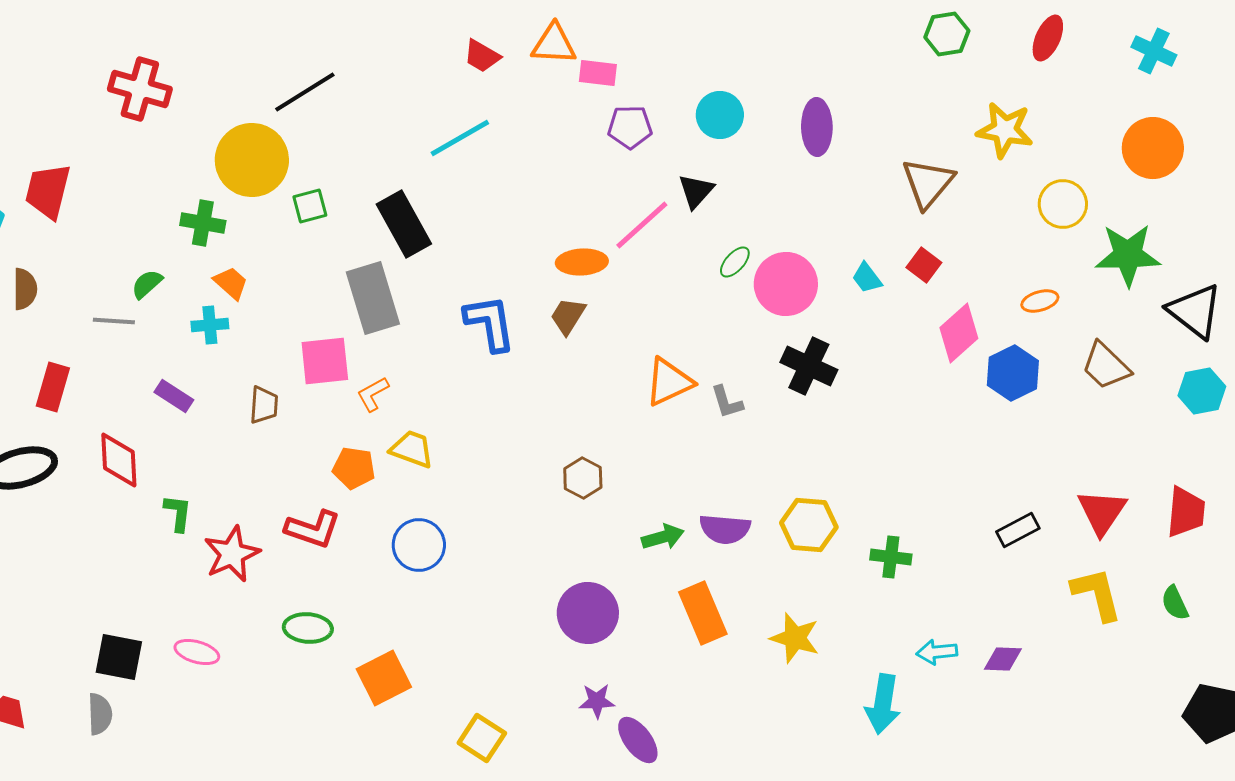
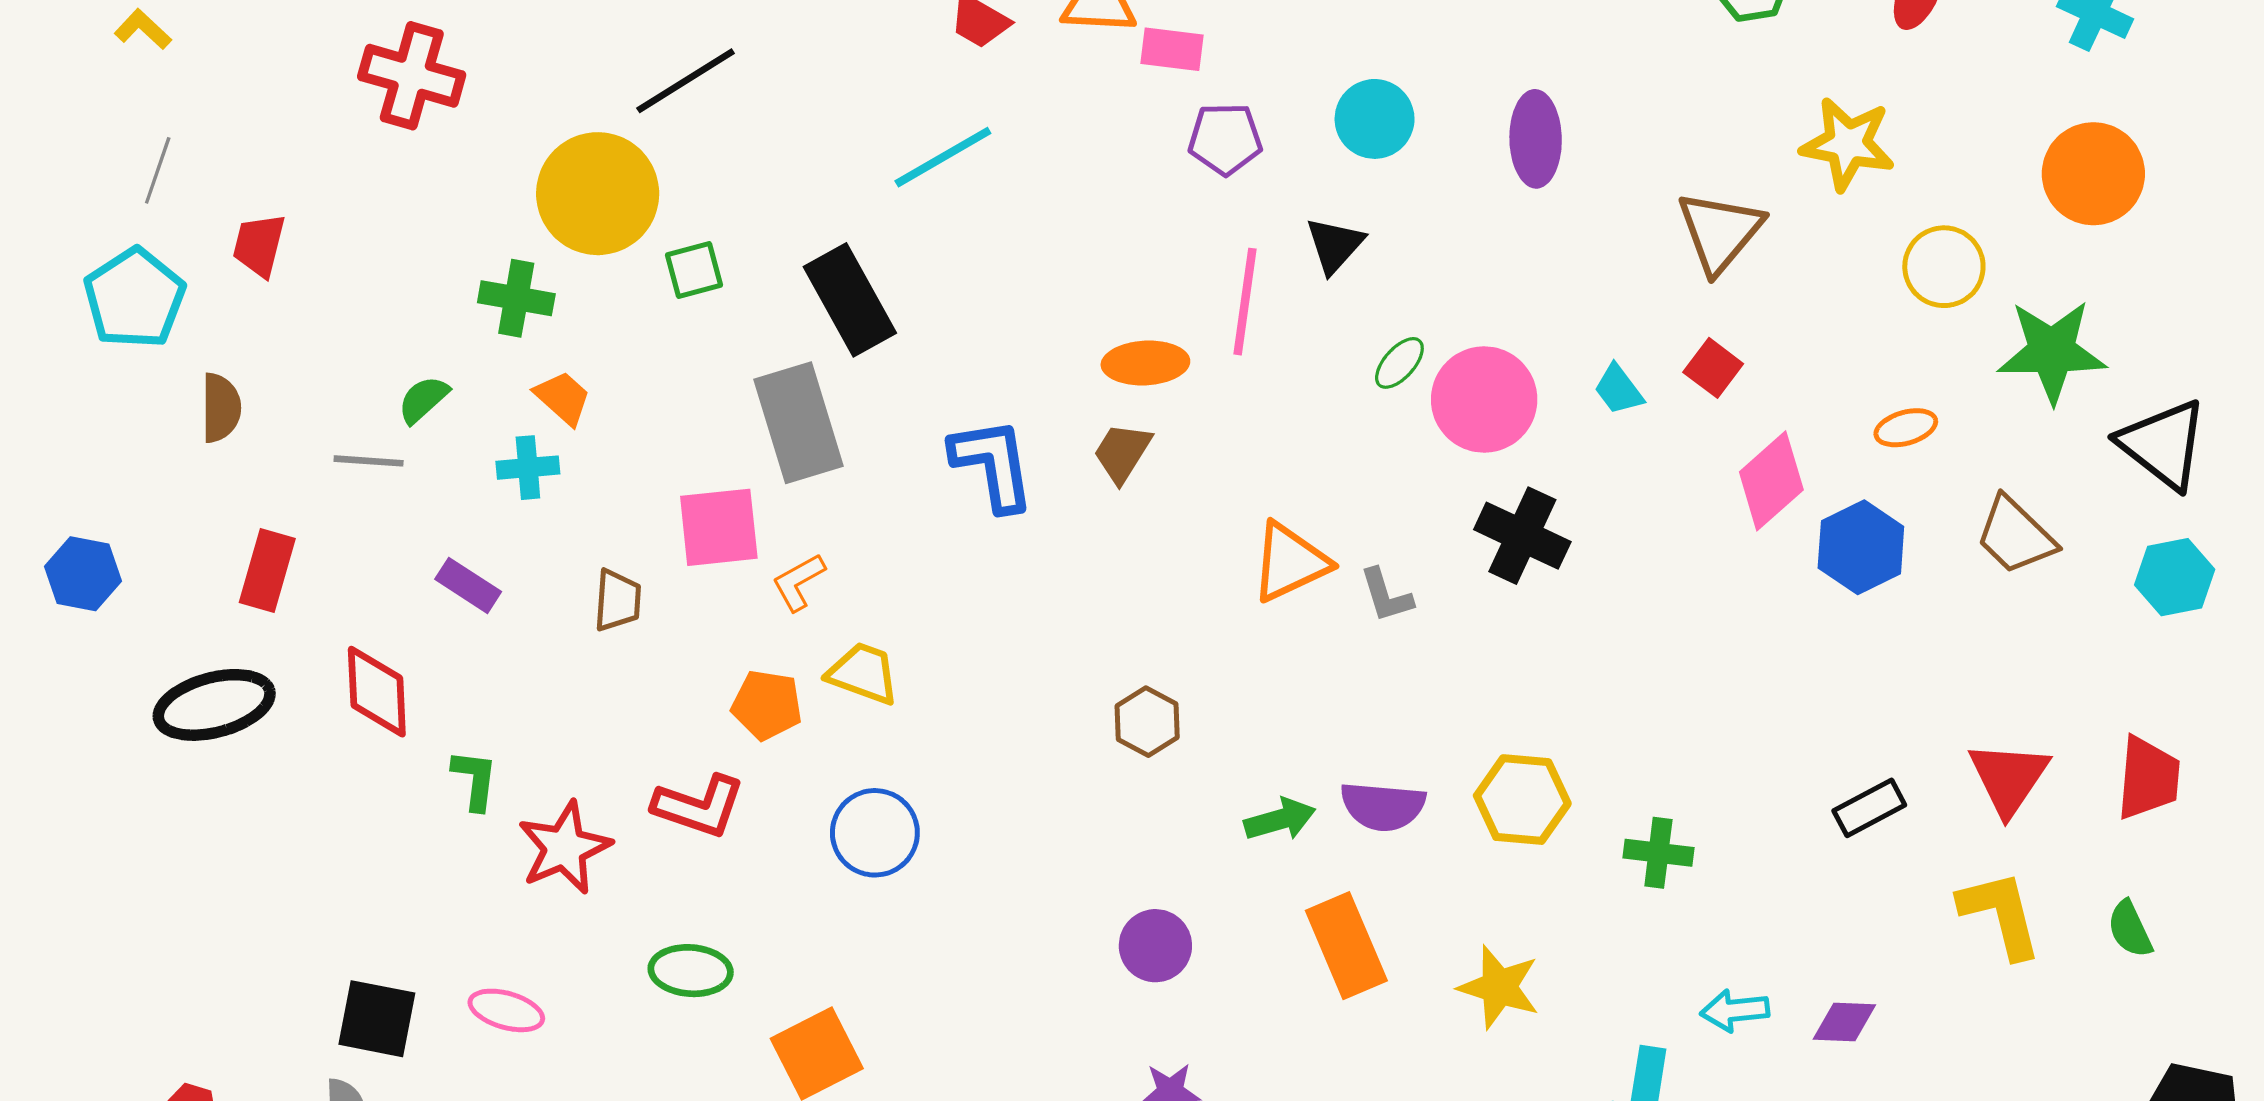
red trapezoid: (48, 191) -> (259, 245), size x0.7
pink line: (642, 225) -> (1245, 302), turned -40
purple circle: (588, 613) -> (1155, 946), size x0.7

